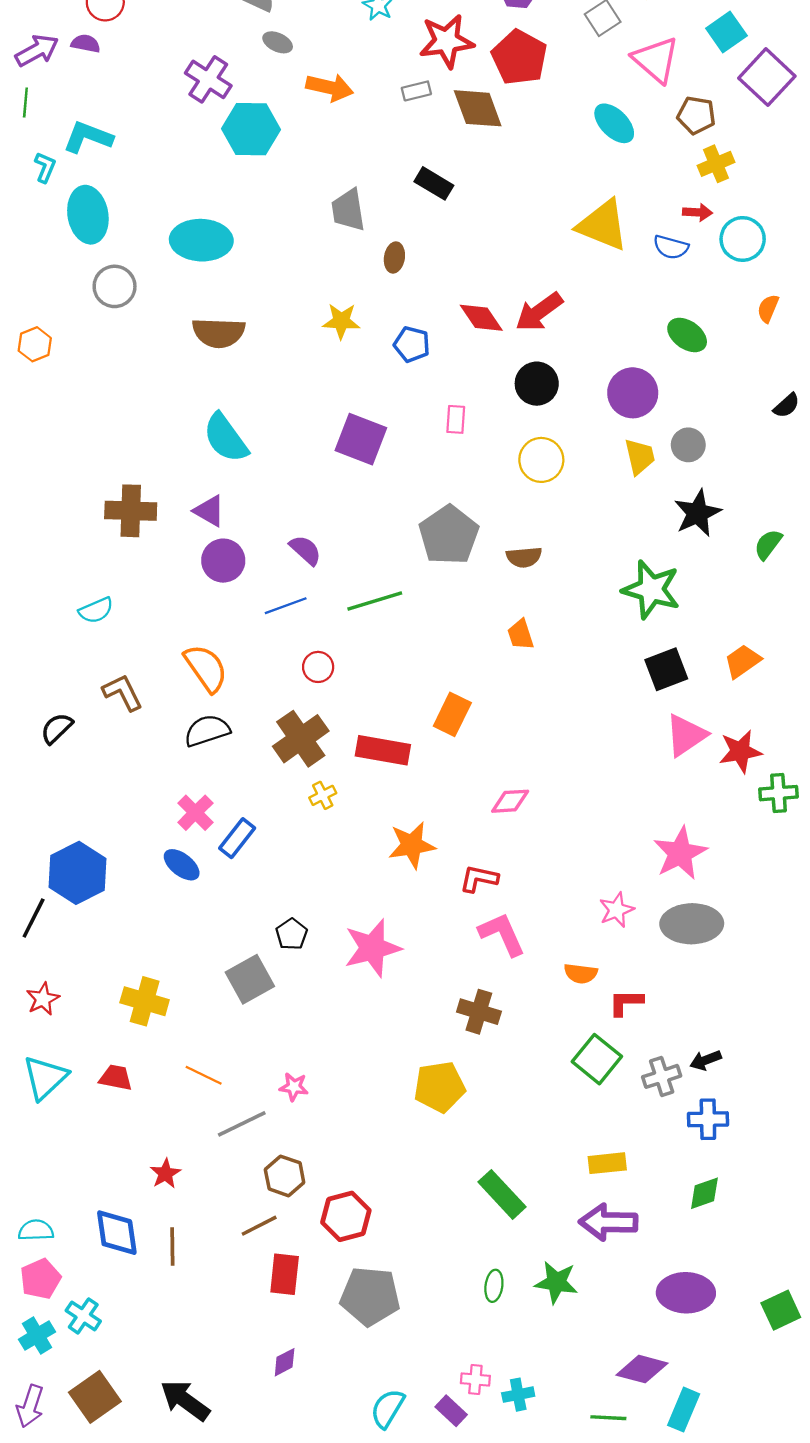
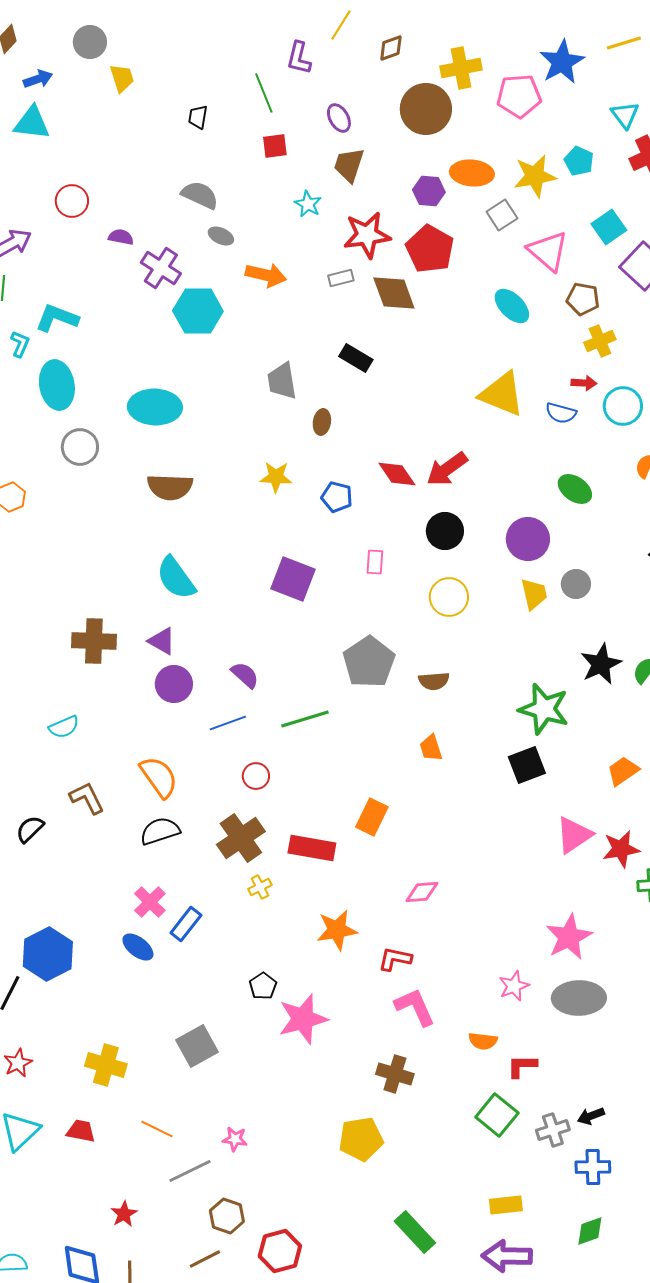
purple semicircle: (86, 44) -> (121, 237), moved
black star: (697, 513) -> (601, 664), moved
black square: (666, 669) -> (527, 765), moved
black pentagon: (291, 934) -> (263, 986), moved

